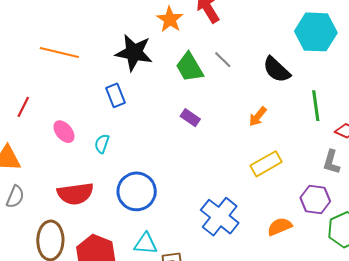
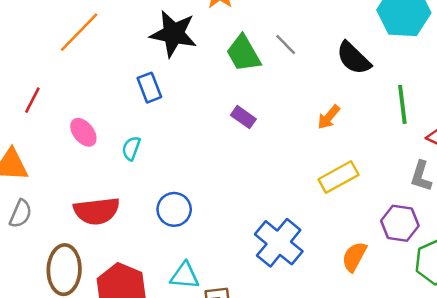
orange line: (59, 53) -> (79, 32), turned -60
blue circle: (137, 191) -> (174, 209), size x0.7
orange semicircle: (280, 227) -> (354, 257), turned -40

